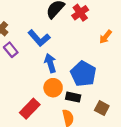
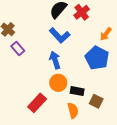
blue L-shape: (39, 38) -> (60, 35), moved
blue pentagon: (83, 74) -> (97, 58), moved
brown square: (102, 108) -> (96, 101), moved

